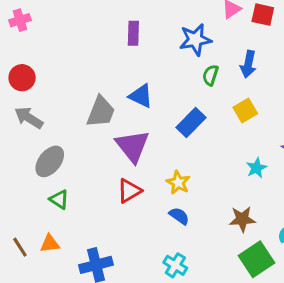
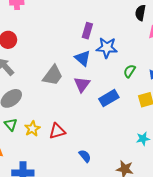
blue star: (195, 40) -> (107, 48), moved
blue triangle: (141, 96) -> (83, 58), moved
purple triangle: (132, 146) -> (82, 84), moved, size x0.7
yellow star: (178, 183) -> (32, 129), moved

